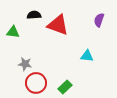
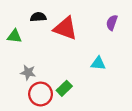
green rectangle: (65, 87) -> (64, 88), moved

